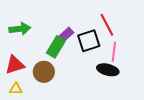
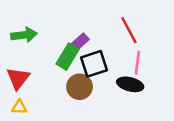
black square: (89, 41) -> (94, 64), moved
red triangle: (15, 65) -> (18, 78), turned -35
brown circle: (44, 72) -> (80, 87), moved

